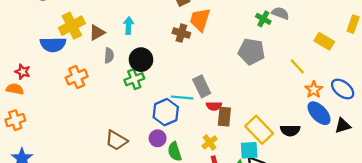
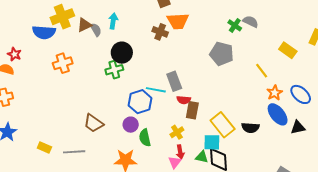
orange trapezoid: (200, 20) -> (178, 21), turned -115
gray semicircle: (109, 56) -> (96, 30), moved, turned -40

